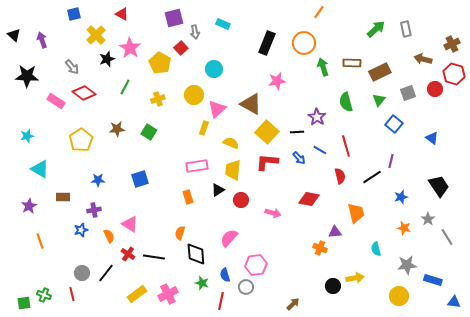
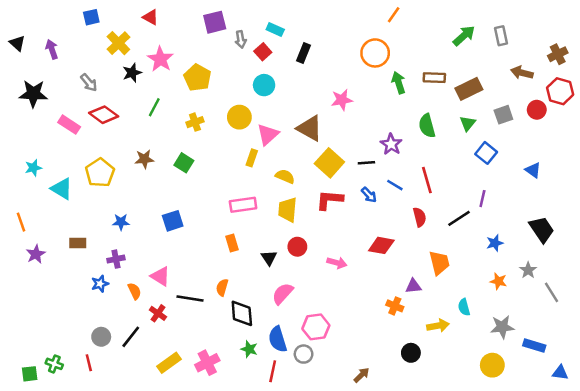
black rectangle: (267, 43) -> (304, 53), moved, size x0.7
red square: (181, 48) -> (263, 52), moved
cyan triangle: (40, 169) -> (62, 189), moved
black triangle: (218, 190) -> (269, 258), moved, turned -32
orange line: (40, 241) -> (21, 222), moved
black line: (154, 257) -> (190, 299), moved
blue semicircle: (225, 275) -> (278, 339), size x1.5
yellow arrow: (355, 278) -> (438, 326), moved

